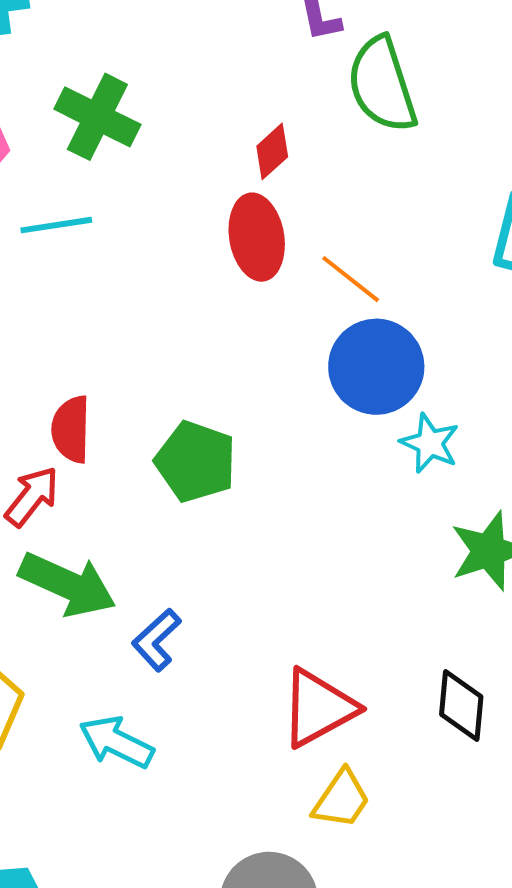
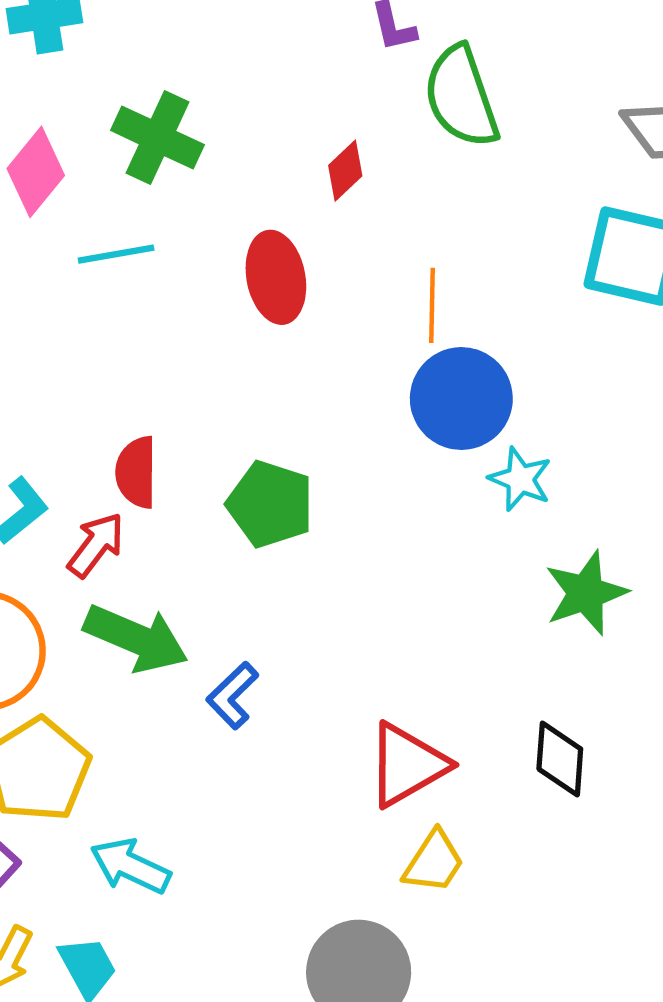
red ellipse: (257, 237) -> (276, 277), moved
orange line: (351, 279) -> (432, 305), turned 54
cyan arrow: (116, 742) -> (130, 866), moved

